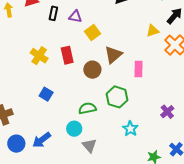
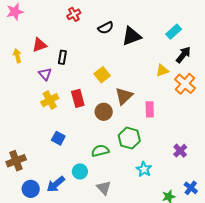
purple triangle: (75, 17) -> (45, 74), moved, turned 40
yellow cross: (39, 56) -> (50, 100), turned 30
cyan circle: (74, 129) -> (80, 171), moved

